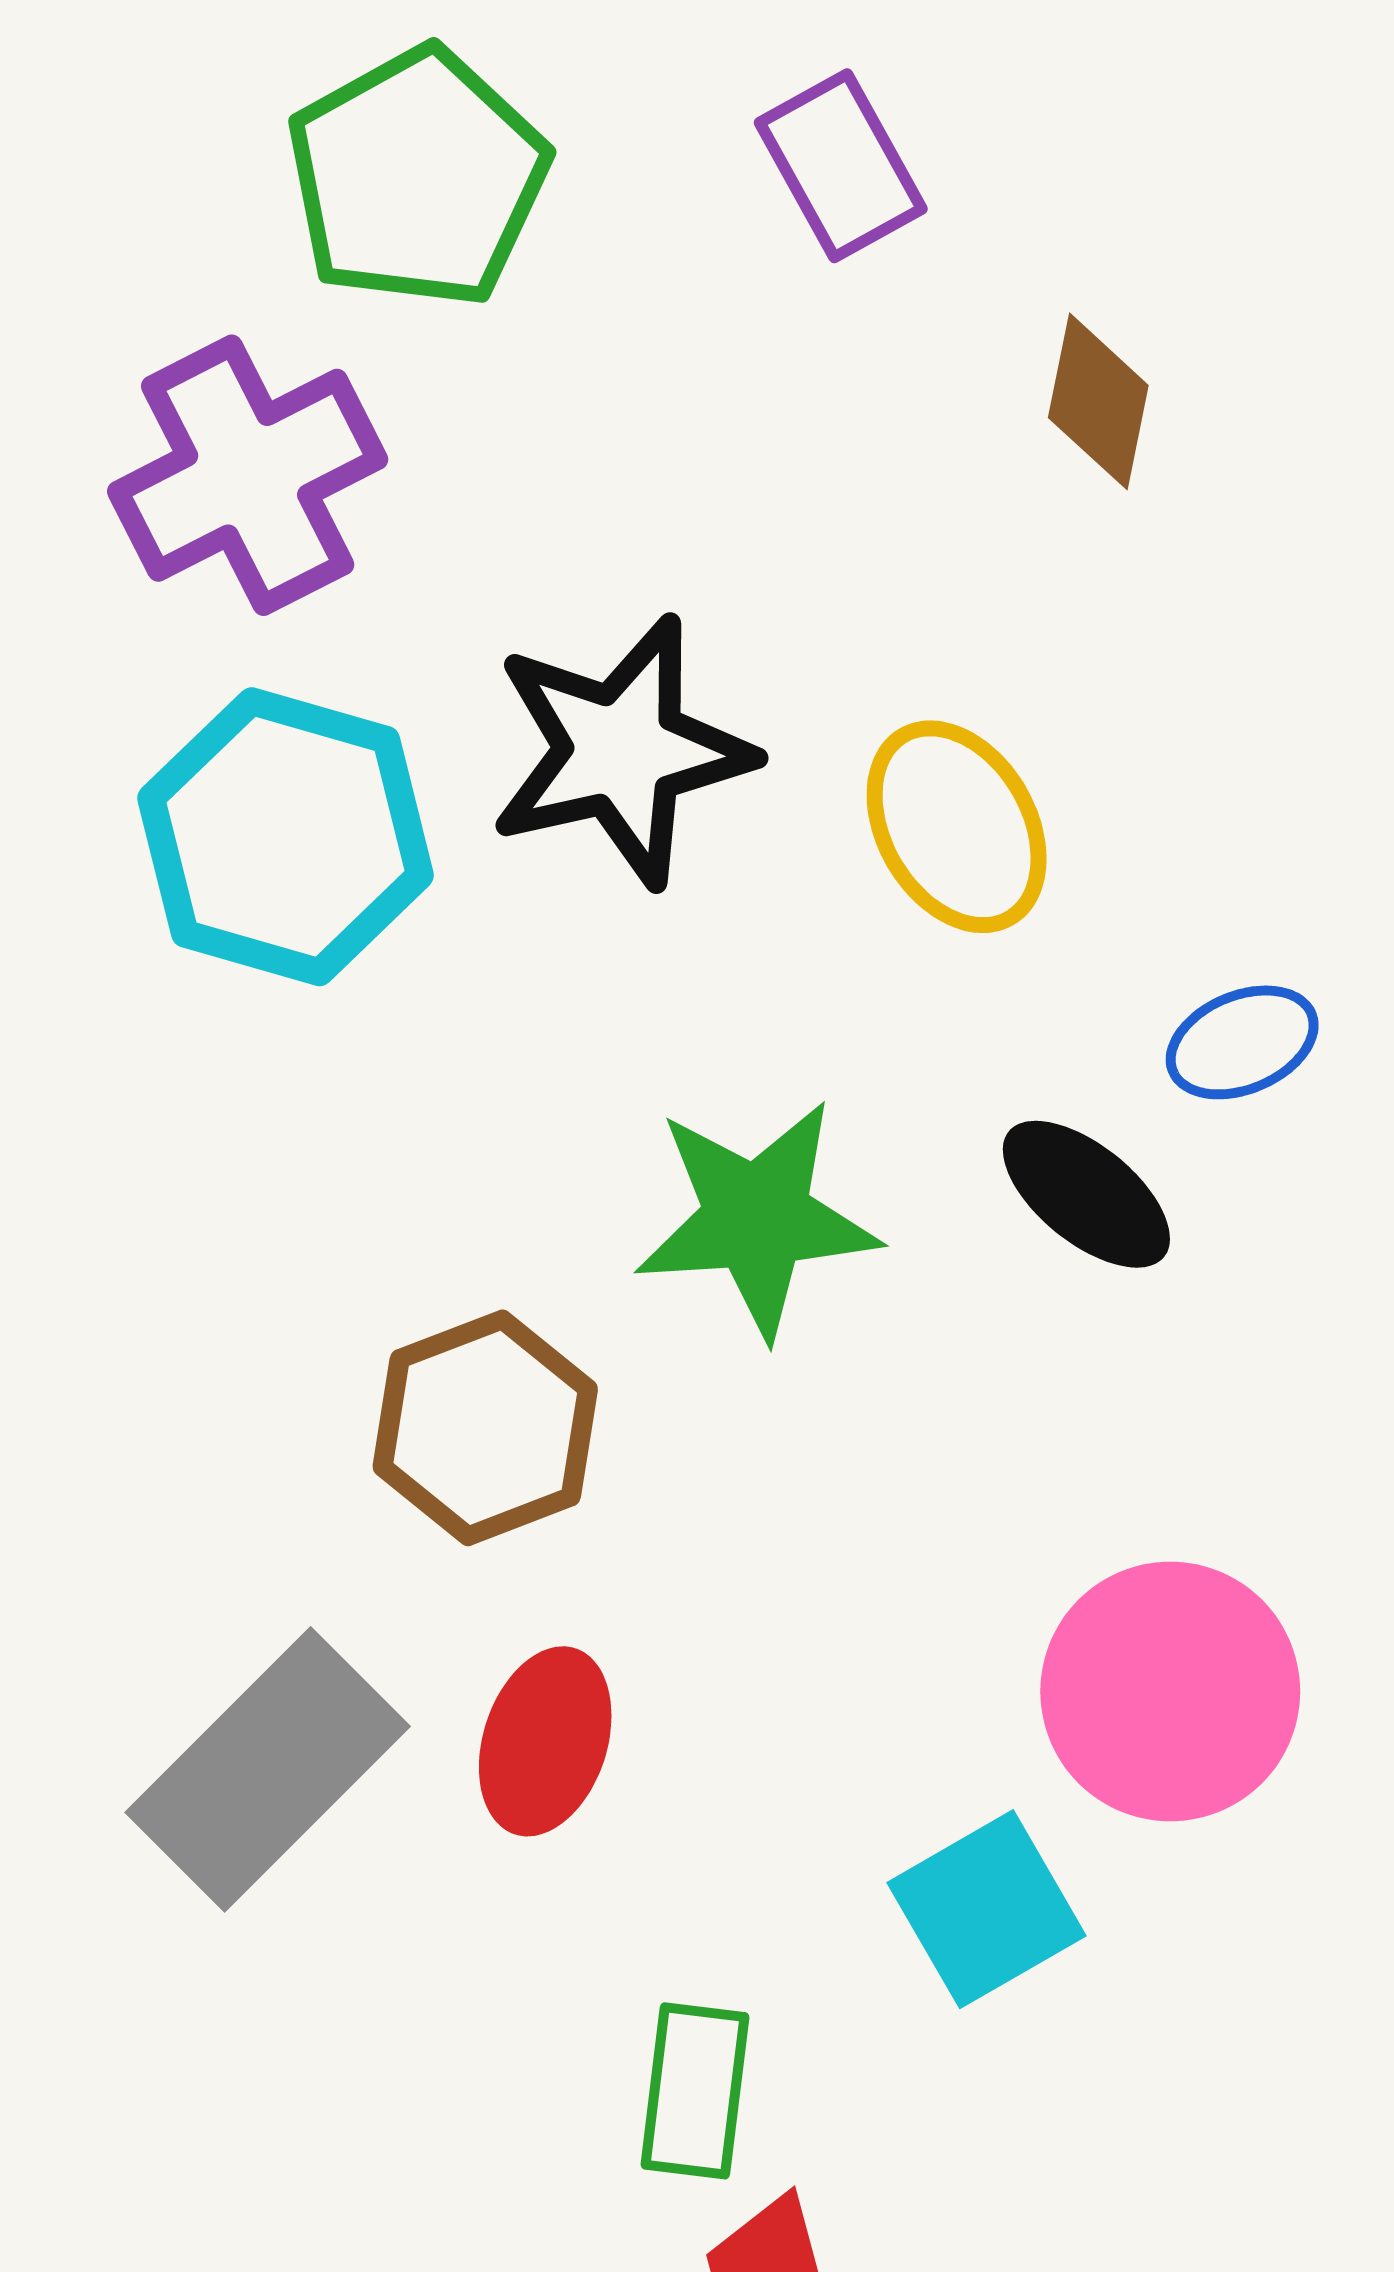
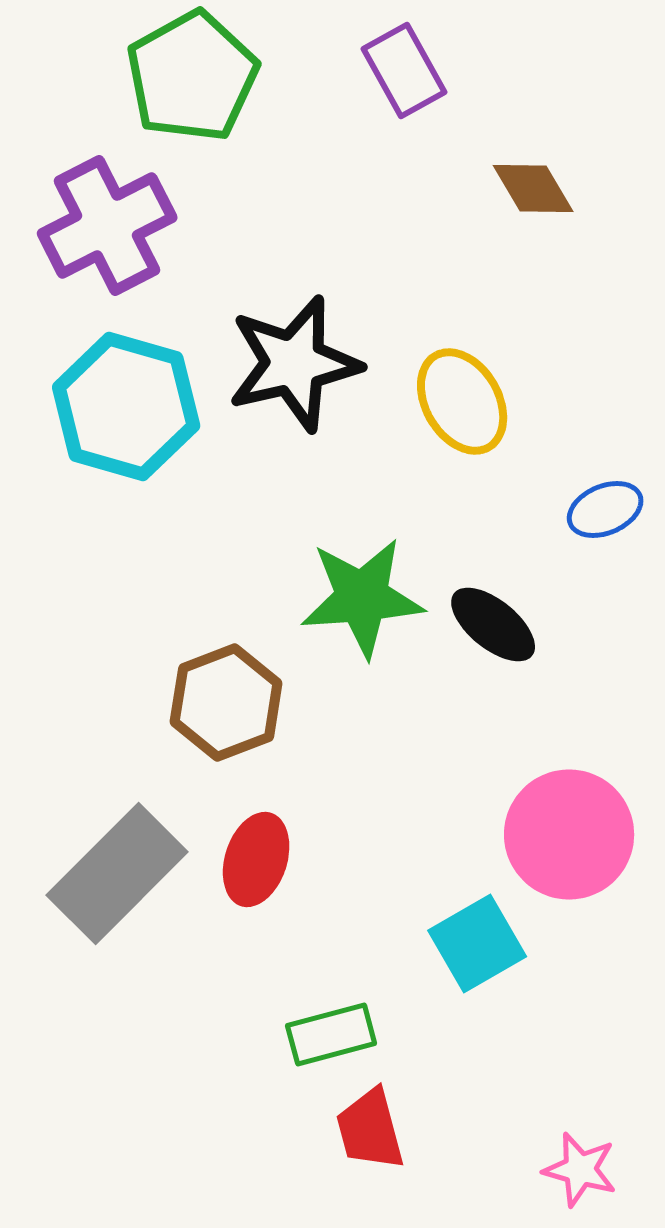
brown diamond: (1098, 401) -> (533, 188), turned -42
black ellipse: (1086, 1194) -> (493, 624), moved
green rectangle: (695, 2091) -> (331, 1034), turned 68

